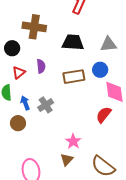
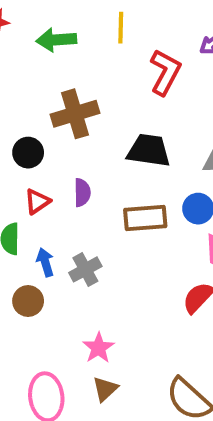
brown cross: (34, 27) -> (75, 114), turned -30
pink star: (73, 141) -> (98, 348), moved
brown triangle: (67, 160) -> (105, 389), moved

